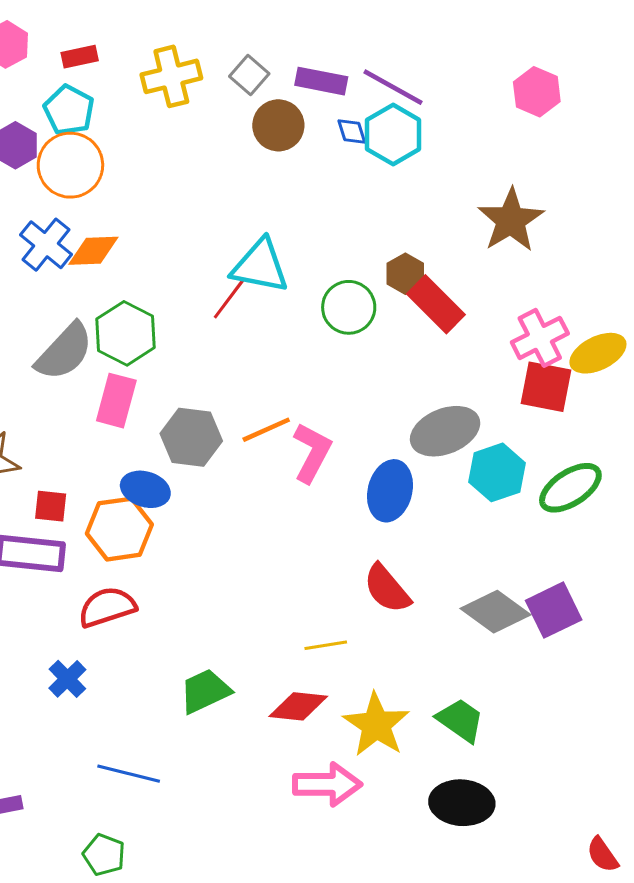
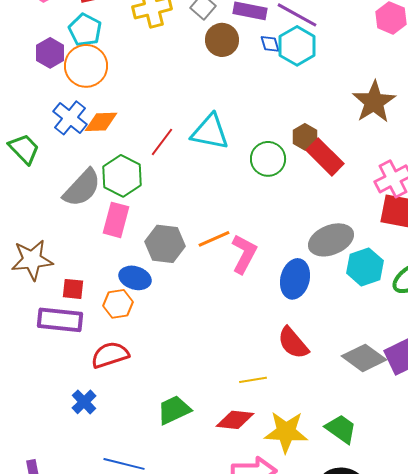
red line: (229, 298) -> (162, 142), moved
orange hexagon: (119, 529) -> (118, 304), size x0.7
yellow star: (376, 725) -> (286, 432), turned -30

